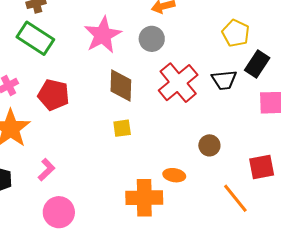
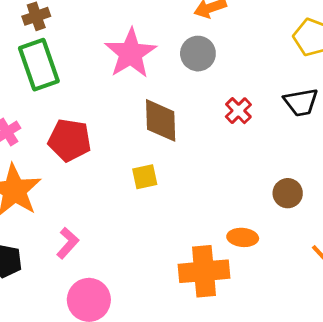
green rectangle: (35, 38) -> (39, 65), turned 42
red cross: (178, 83) -> (238, 111), size x0.5
yellow square: (122, 128) -> (145, 177), moved

